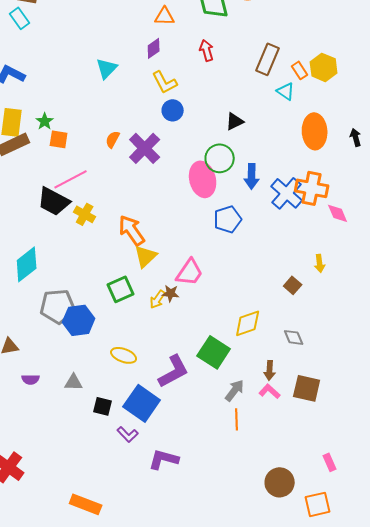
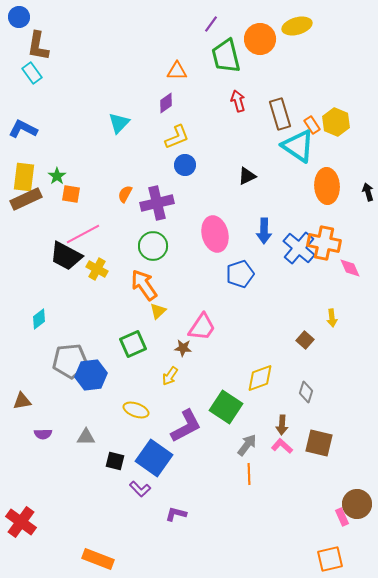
red arrow: (207, 50) -> (238, 101), moved
brown rectangle: (268, 59) -> (280, 114), turned -40
yellow L-shape: (165, 82) -> (177, 137), turned -84
cyan triangle: (286, 91) -> (298, 146), size x1.8
purple cross: (145, 148) -> (157, 203), turned 32
green circle: (220, 158) -> (153, 246), moved
yellow triangle: (146, 256) -> (158, 311), size x0.7
cyan diamond: (27, 264) -> (39, 319), size x0.6
yellow arrow: (158, 299) -> (170, 376), moved
gray diamond: (294, 337) -> (306, 392), turned 40
purple L-shape: (164, 459) -> (176, 514), size x0.7
brown circle: (280, 482) -> (357, 504), moved

